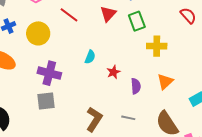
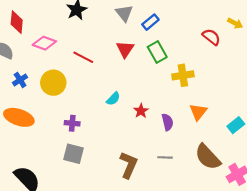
cyan semicircle: (90, 57) -> (113, 99), turned 32
purple cross: (49, 73) -> (72, 123), size x0.6
gray square: (46, 101) -> (74, 154), turned 30

